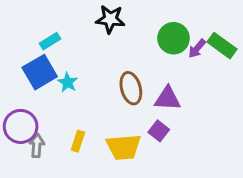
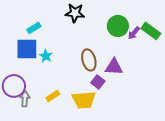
blue square: (40, 72) -> (27, 49), turned 30
purple square: (159, 131) -> (98, 82), moved
yellow rectangle: (78, 141) -> (53, 96), turned 40

